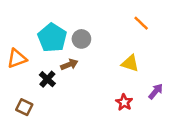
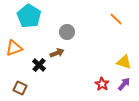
cyan pentagon: (52, 38) -> (29, 16), moved
yellow triangle: (130, 63) -> (124, 62), moved
purple arrow: (156, 91) -> (124, 84), moved

